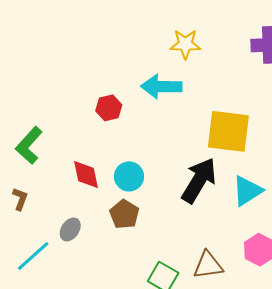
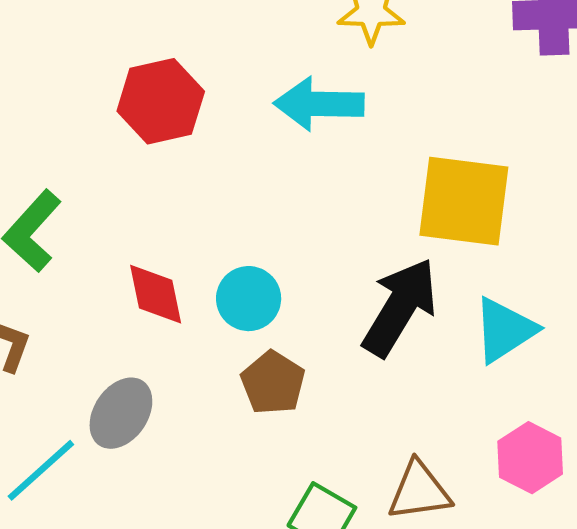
red hexagon: (109, 108) -> (161, 101), moved, size x1.5
brown pentagon: (124, 214) -> (273, 383), moved
gray ellipse: (70, 229) -> (121, 413), size x1.4

